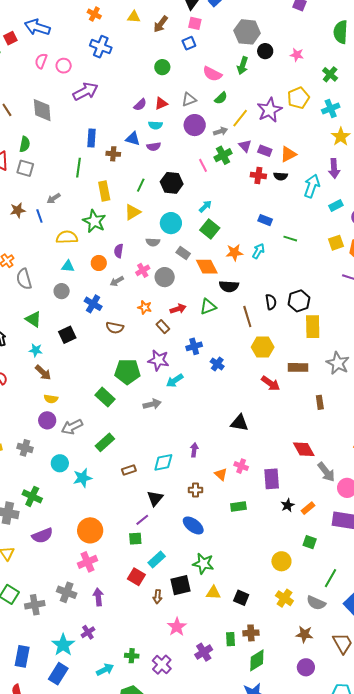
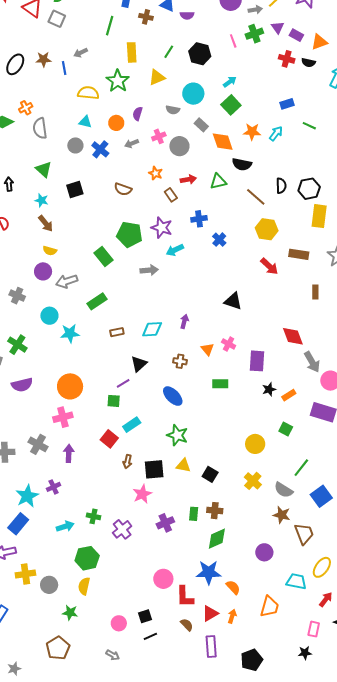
blue rectangle: (265, 220) -> (287, 104), turned -48
blue cross: (93, 304) -> (100, 149), moved
brown line: (247, 317) -> (256, 197), turned -40
black square: (180, 585) -> (154, 469), moved
brown star: (304, 634) -> (282, 515), moved

